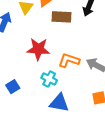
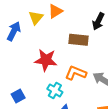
brown rectangle: (61, 17) -> (78, 40), moved

